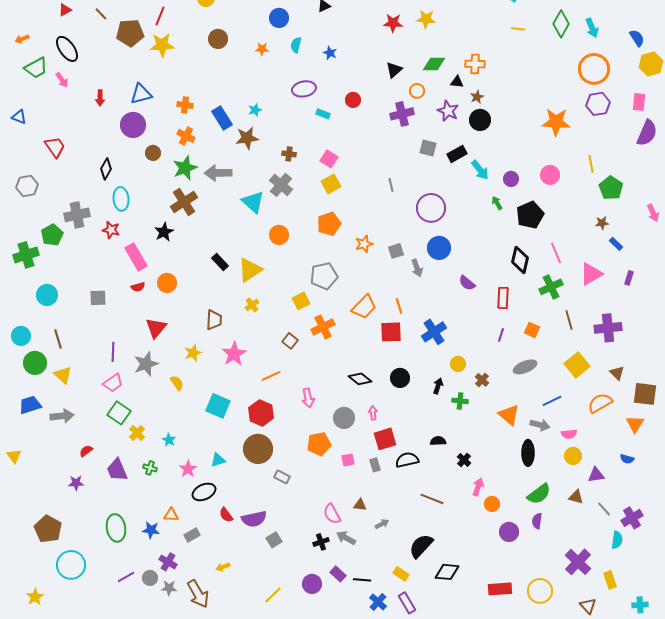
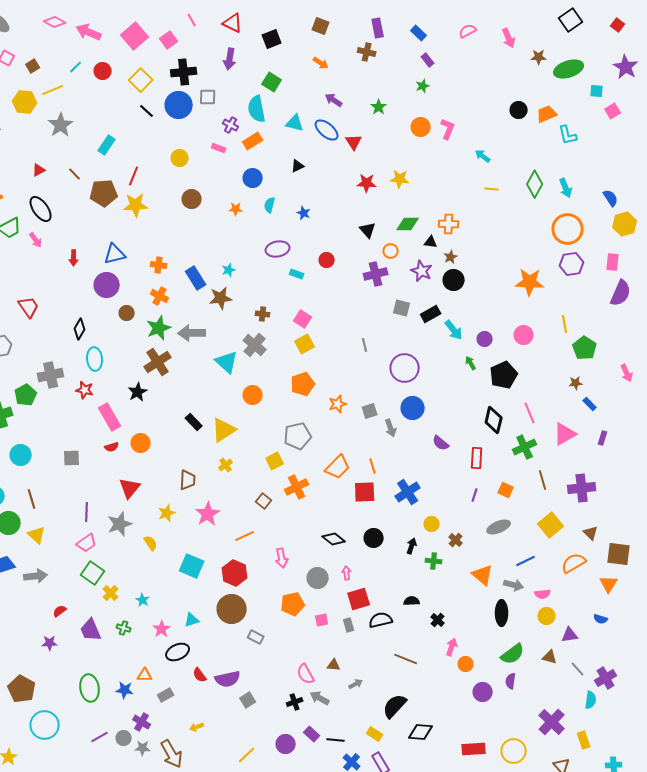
black triangle: (394, 70) -> (368, 230), turned -30

